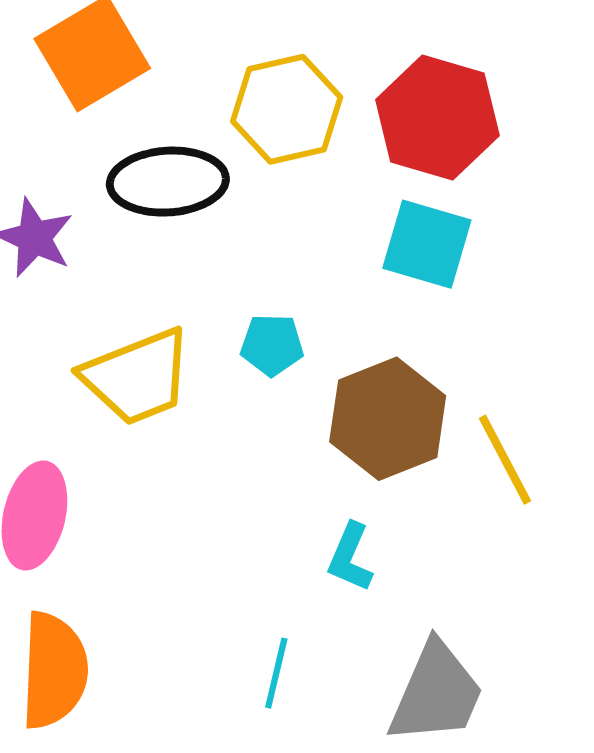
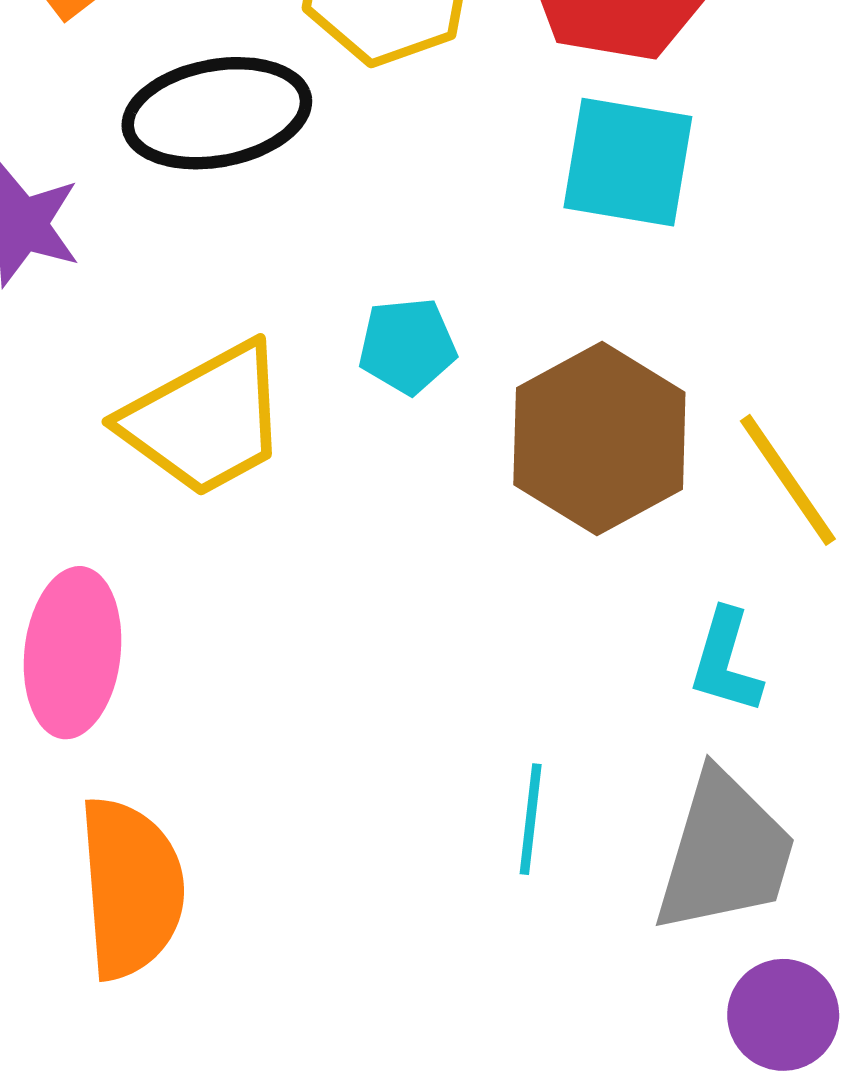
cyan L-shape: (350, 557) -> (726, 661), moved
cyan line: (276, 673) -> (531, 819), moved

